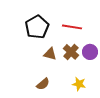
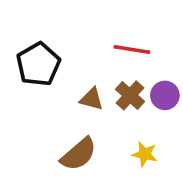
black pentagon: (37, 27) -> (38, 64), moved
brown semicircle: (43, 84) -> (79, 154), size x1.5

